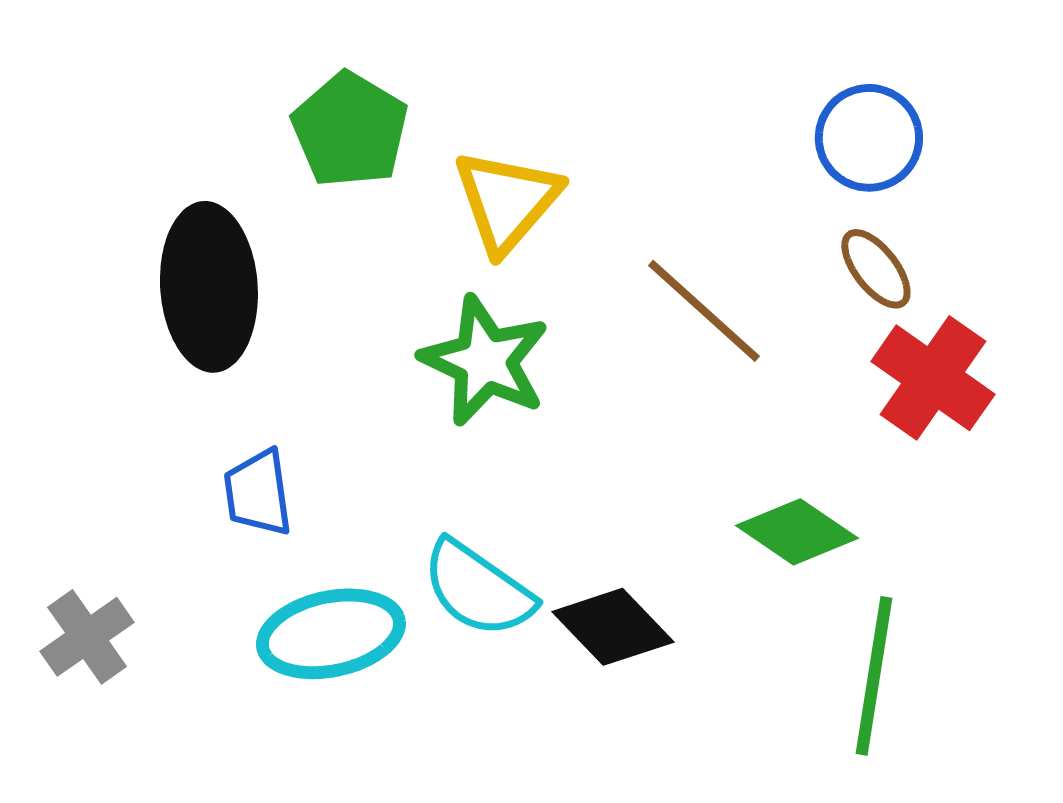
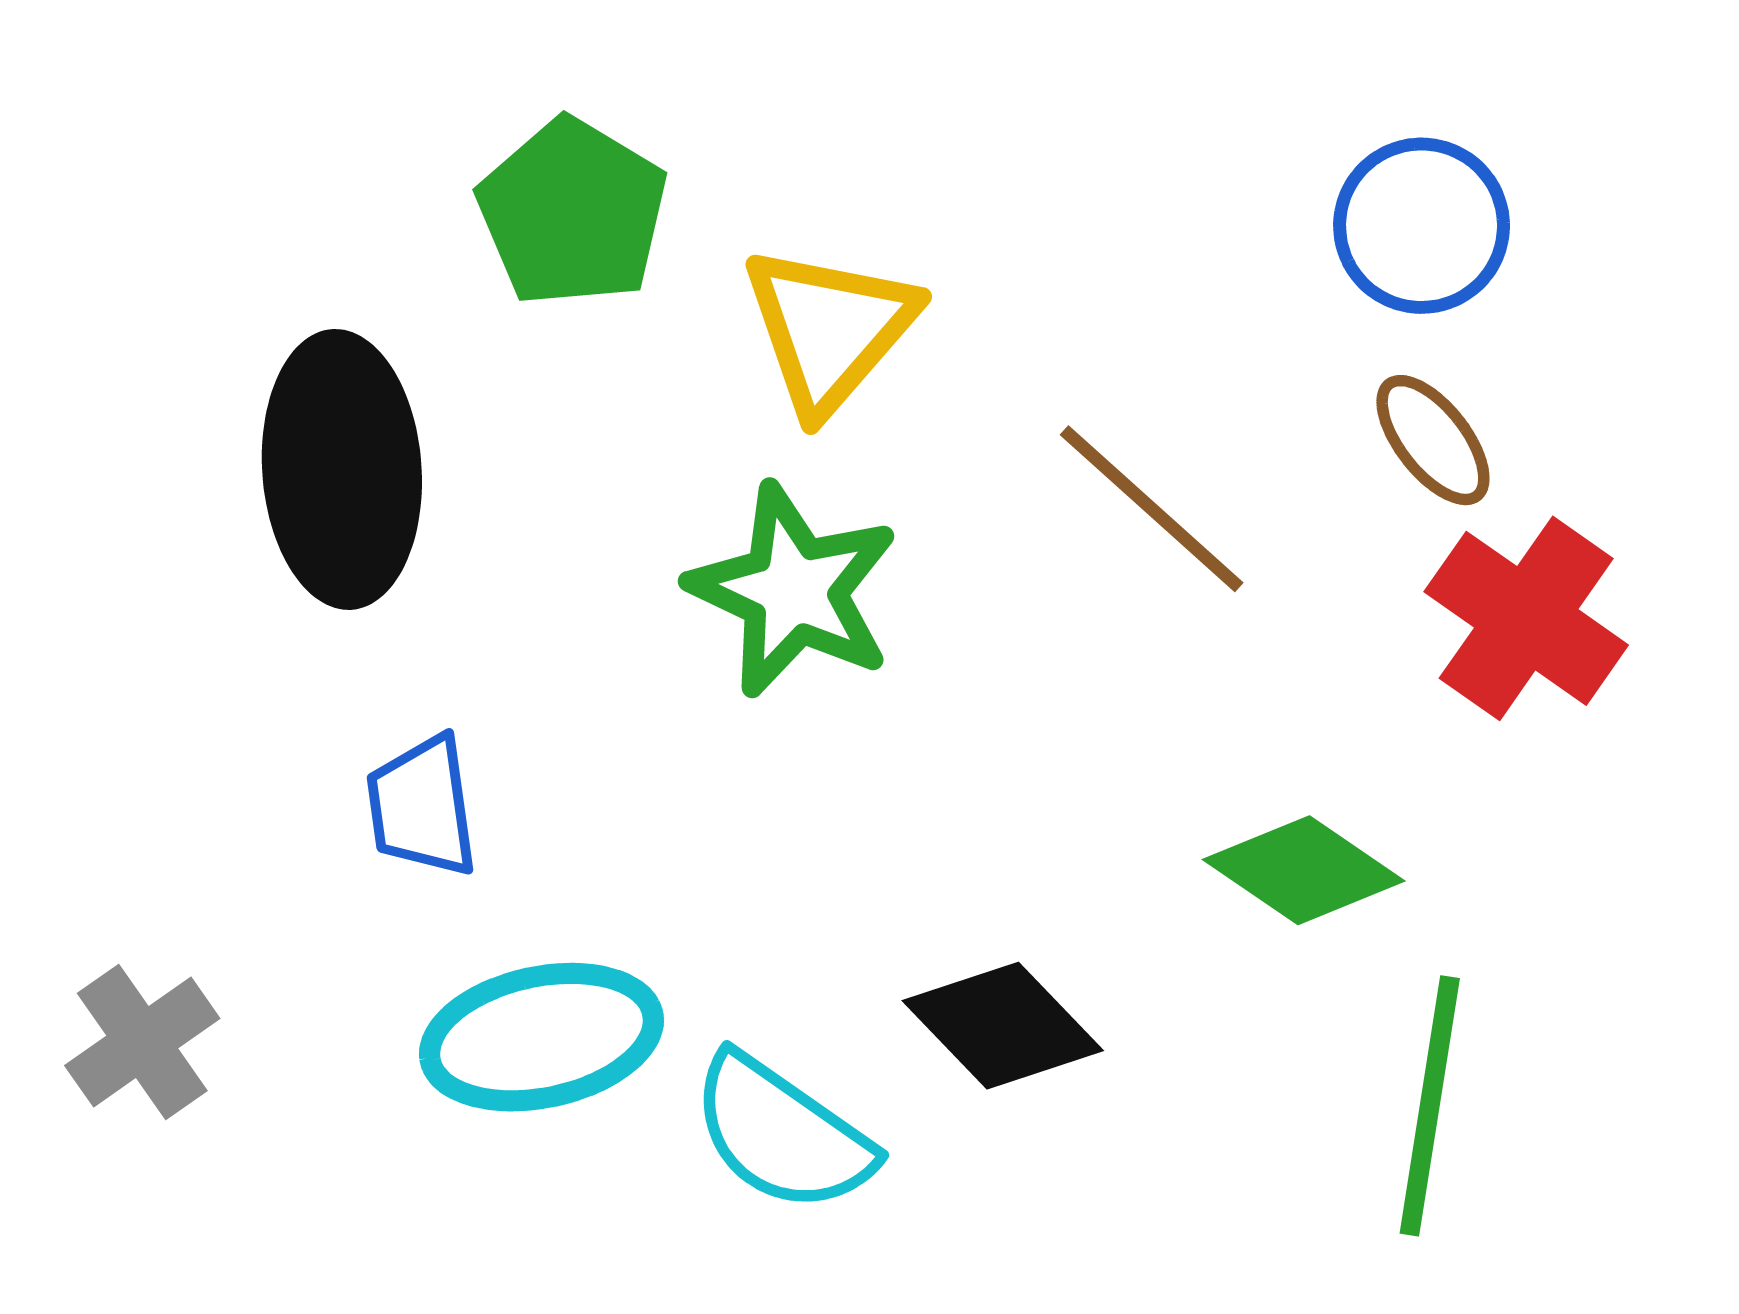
cyan semicircle: (478, 589) -> (782, 1134), moved

